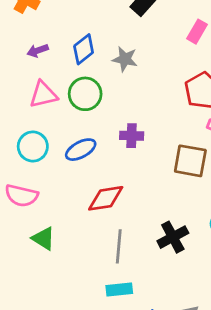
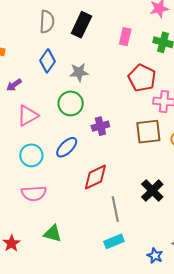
blue diamond: (84, 49) -> (47, 61), moved
green circle: (85, 94) -> (71, 103), moved
green triangle: (43, 238) -> (53, 233), moved
cyan rectangle: (119, 290) -> (114, 241), moved

